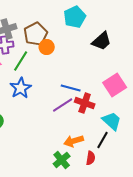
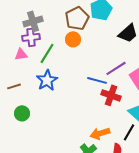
brown pentagon: (36, 34) -> (77, 18), moved
purple line: (63, 105) -> (116, 68), moved

